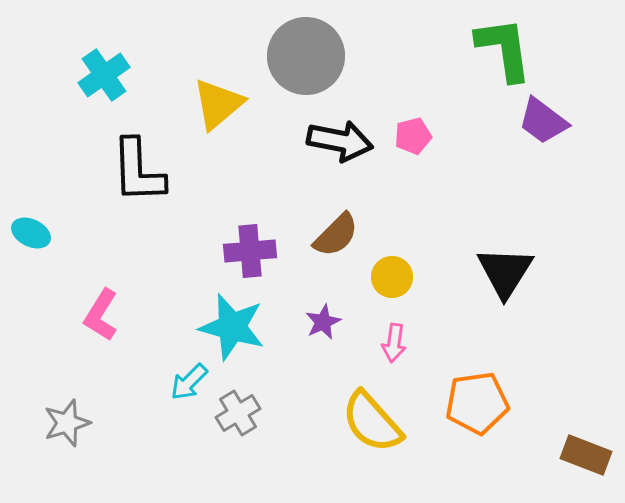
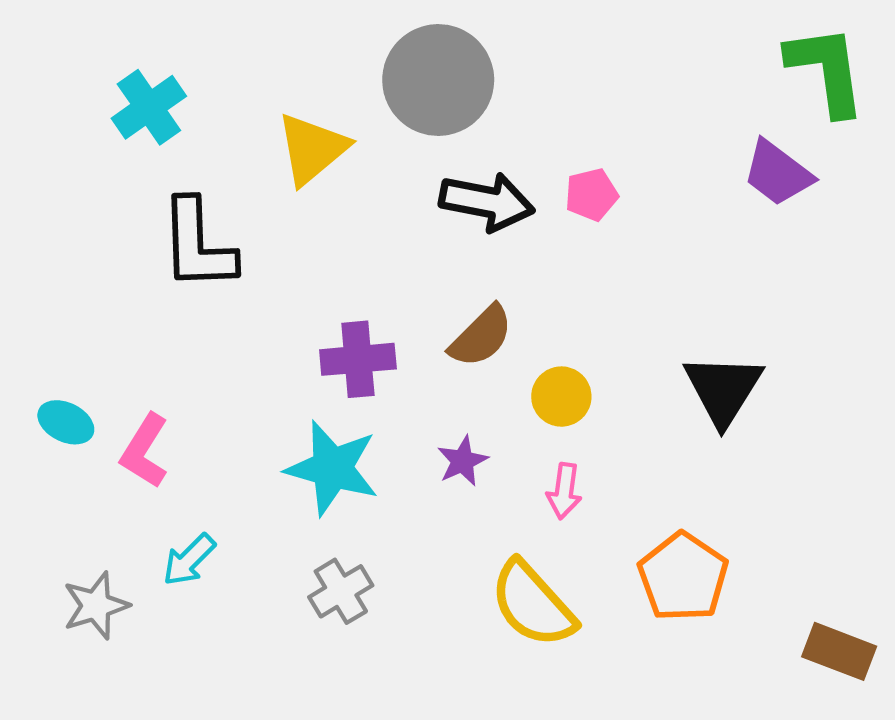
green L-shape: (504, 49) -> (826, 70), moved
cyan ellipse: (31, 233) -> (66, 422), moved
cyan arrow: (189, 382) -> (189, 560), moved
orange pentagon: (477, 403) -> (683, 577), turned -30

